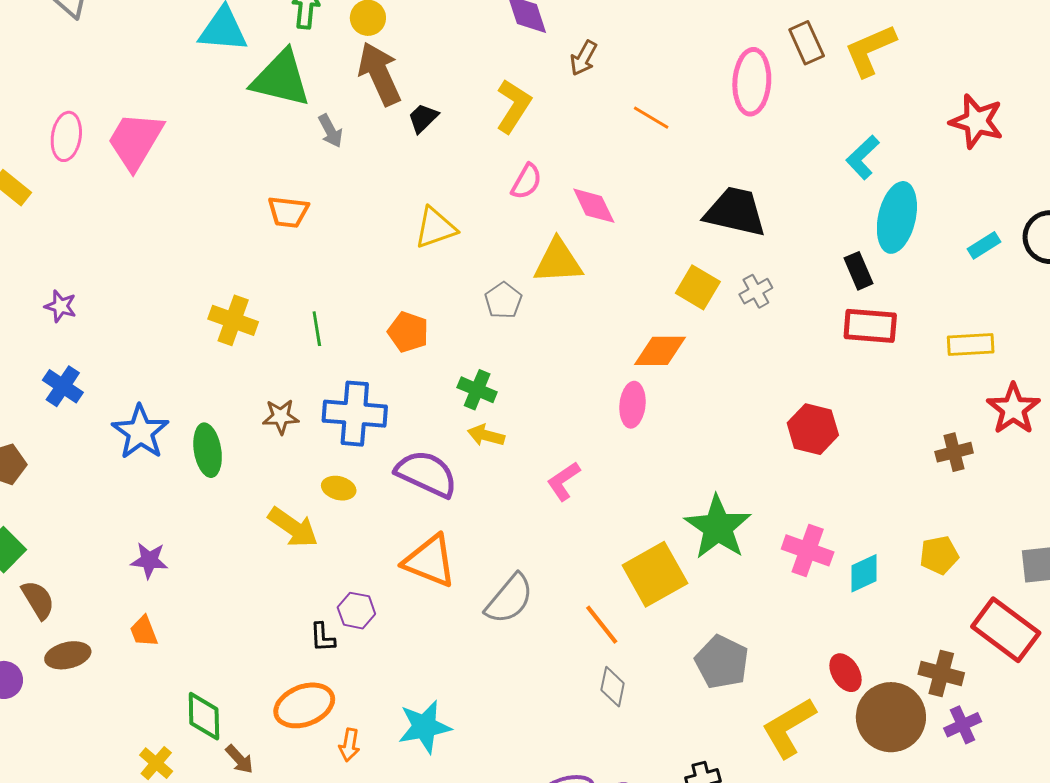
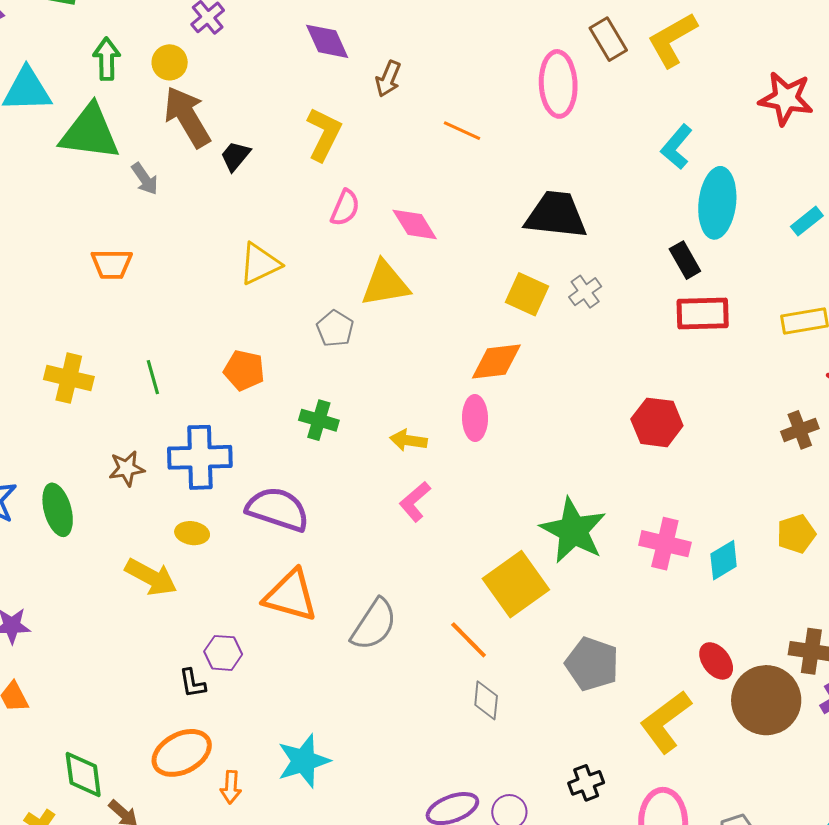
yellow arrow: (486, 435) -> (408, 440), moved

